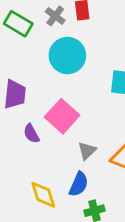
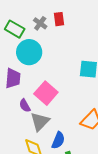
cyan circle: (67, 56) -> (29, 52), moved
gray triangle: (87, 151) -> (40, 122), moved, size x1.5

